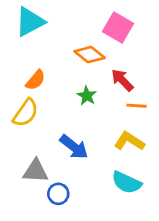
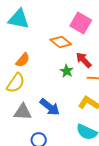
cyan triangle: (30, 22) -> (19, 19), turned 40
green star: (87, 96) -> (67, 71), moved
gray triangle: (36, 171) -> (23, 112), moved

